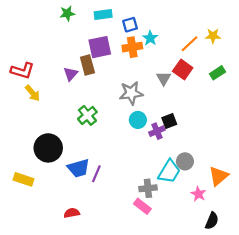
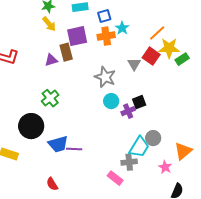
yellow star: (213, 36) -> (169, 48), moved, size x1.5
purple triangle: (71, 74) -> (51, 60), turned 32
yellow arrow: (33, 93) -> (49, 24), moved
gray star: (131, 93) -> (105, 77), turned 30
green cross: (87, 115) -> (50, 98), moved
purple line: (96, 174) -> (74, 149), turned 70
gray cross: (148, 188) -> (129, 162), moved
red semicircle: (72, 213) -> (52, 184), turned -112

